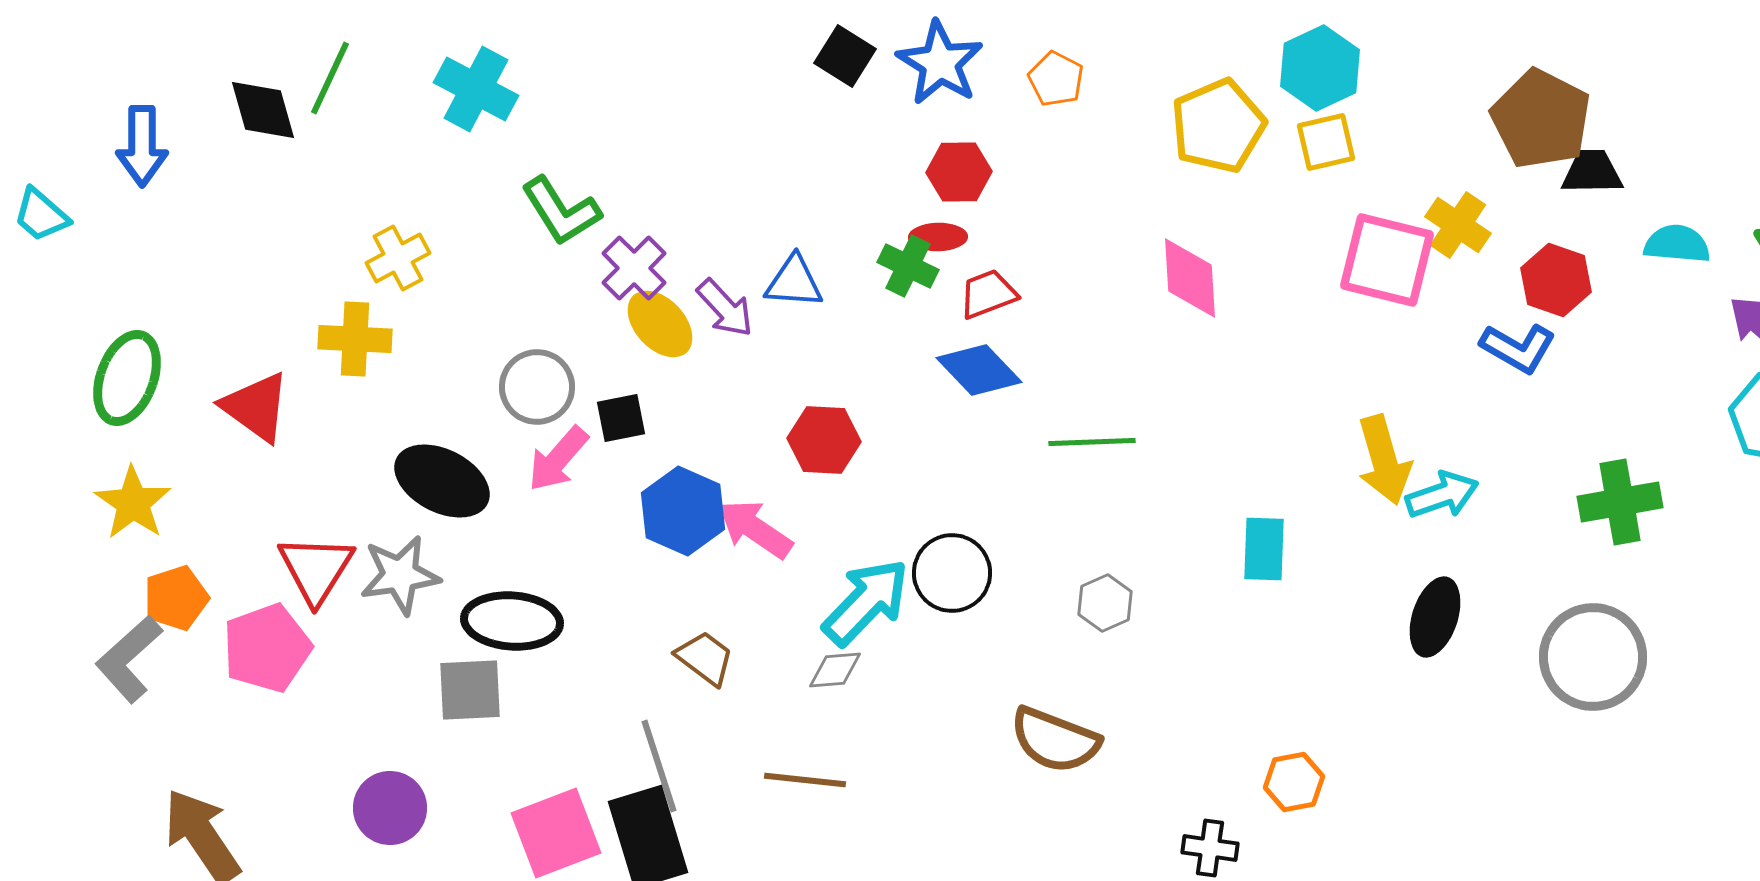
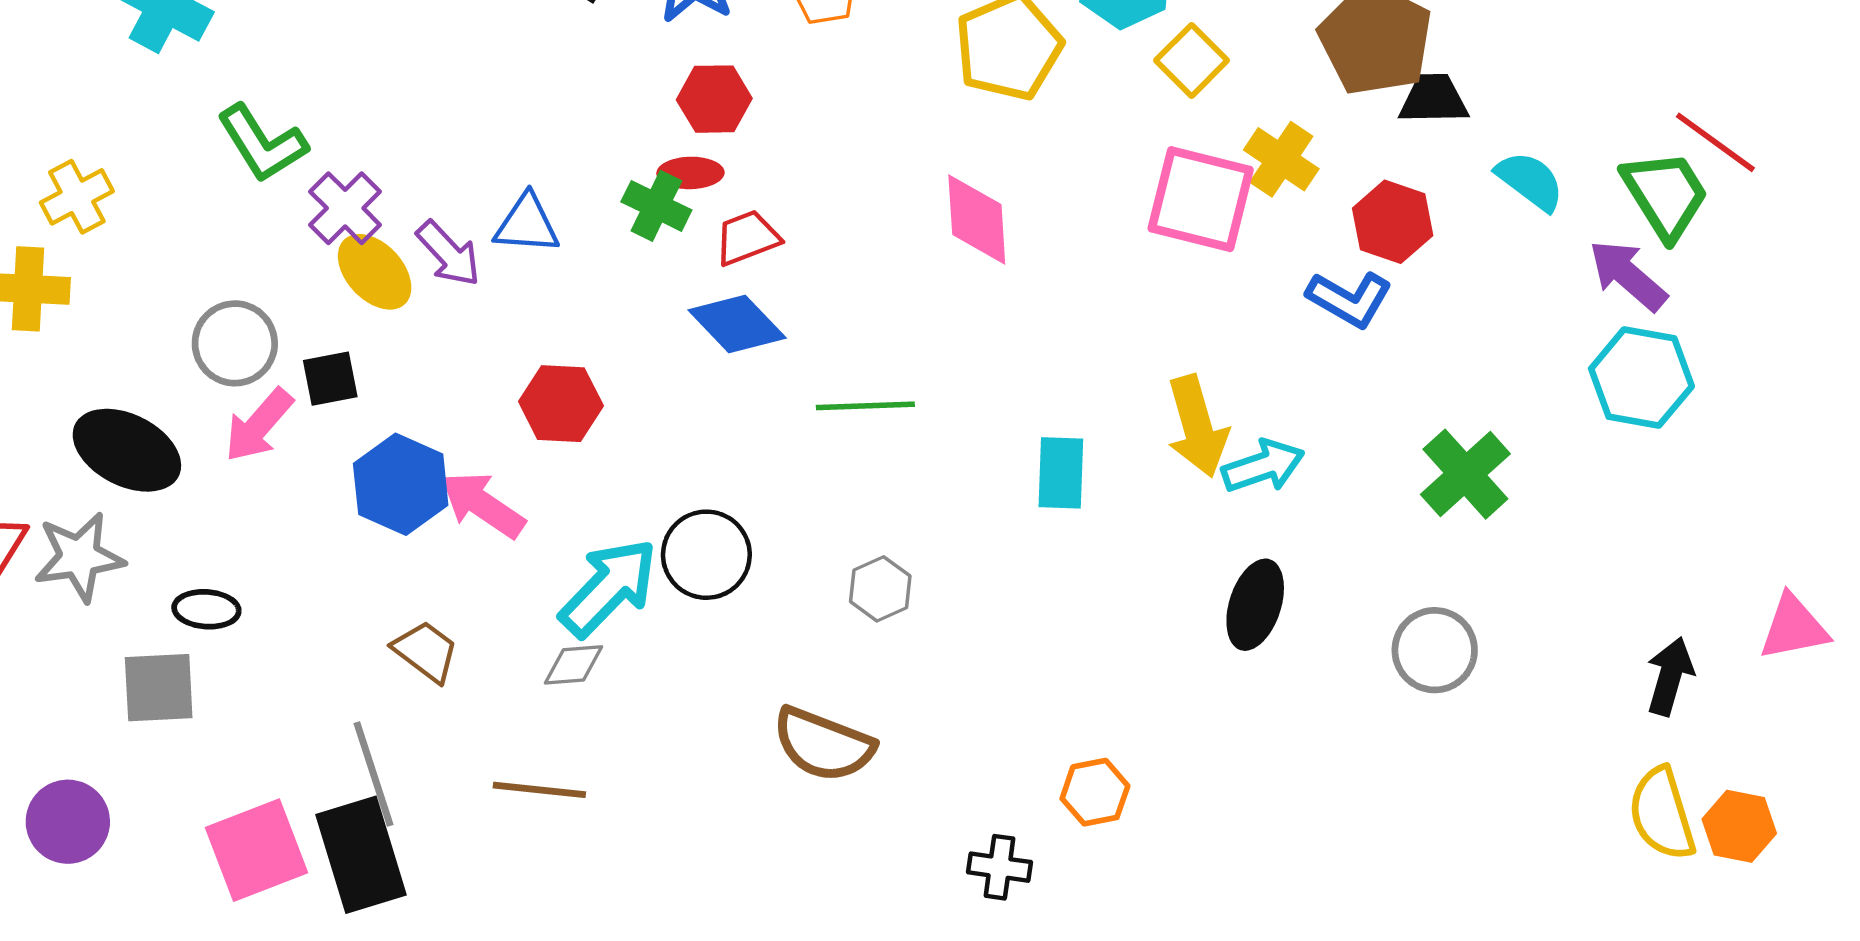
yellow square: (1326, 142) -> (1192, 60), moved, turned -32
cyan semicircle: (1677, 244) -> (1530, 181), turned 32
green cross: (1620, 502) -> (1465, 474), turned -32
cyan rectangle: (1264, 549) -> (1061, 473), moved
black ellipse: (512, 621) -> (206, 609), size x0.6
gray circle: (1593, 657) -> (1435, 650), size x0.7

